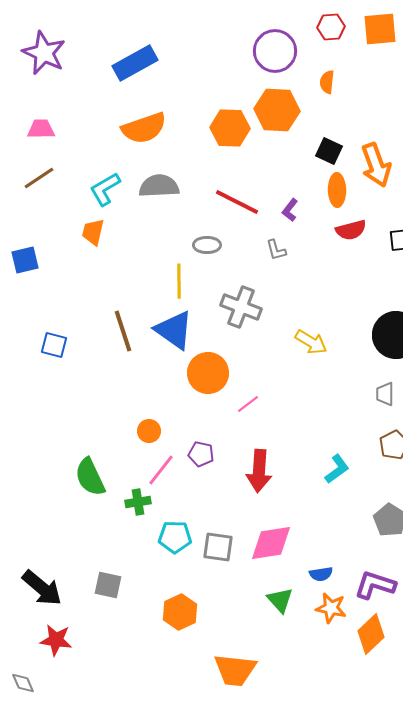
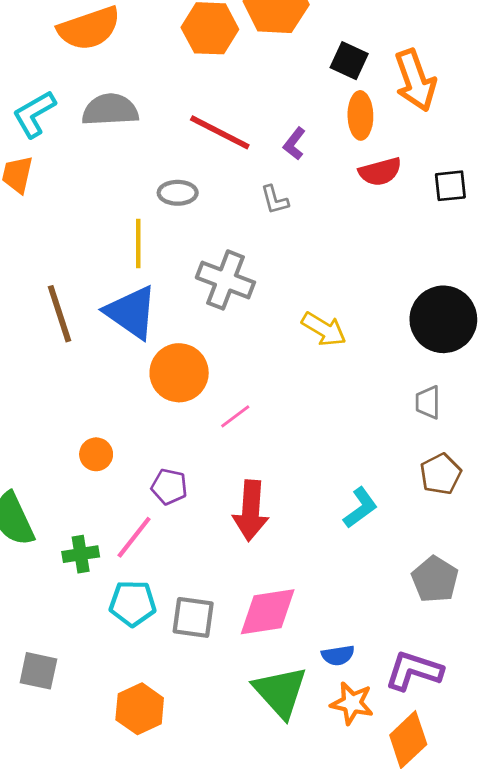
pink line: (161, 470) -> (134, 537), moved
green triangle: (280, 600) -> (280, 692), size x1.5

